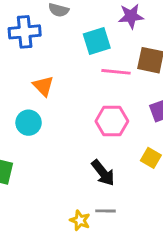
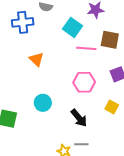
cyan square: (97, 41) -> (72, 27), turned -36
cyan circle: (29, 123) -> (43, 103), moved

